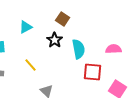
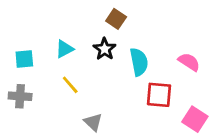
cyan triangle: (26, 27) -> (64, 49), moved
pink semicircle: (114, 49) -> (189, 62), turned 35

